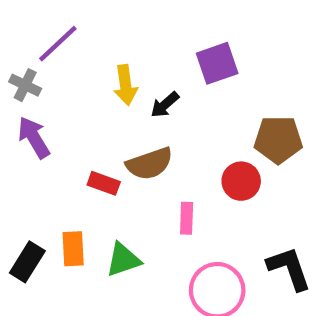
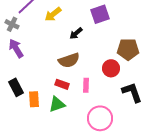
yellow arrow: (125, 85) -> (53, 14), moved, turned 60
red rectangle: (104, 183) -> (62, 84), moved
black rectangle: (27, 262) -> (16, 87), moved, turned -60
black L-shape: (289, 268) -> (132, 92), moved

